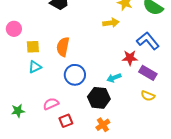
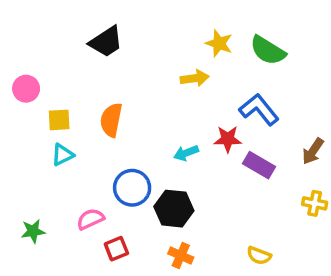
blue circle: (75, 75) -> (132, 188), moved
cyan arrow: (114, 78) -> (186, 153), moved
yellow semicircle: (148, 96) -> (259, 256), moved
orange cross: (103, 125) -> (181, 256), turned -32

